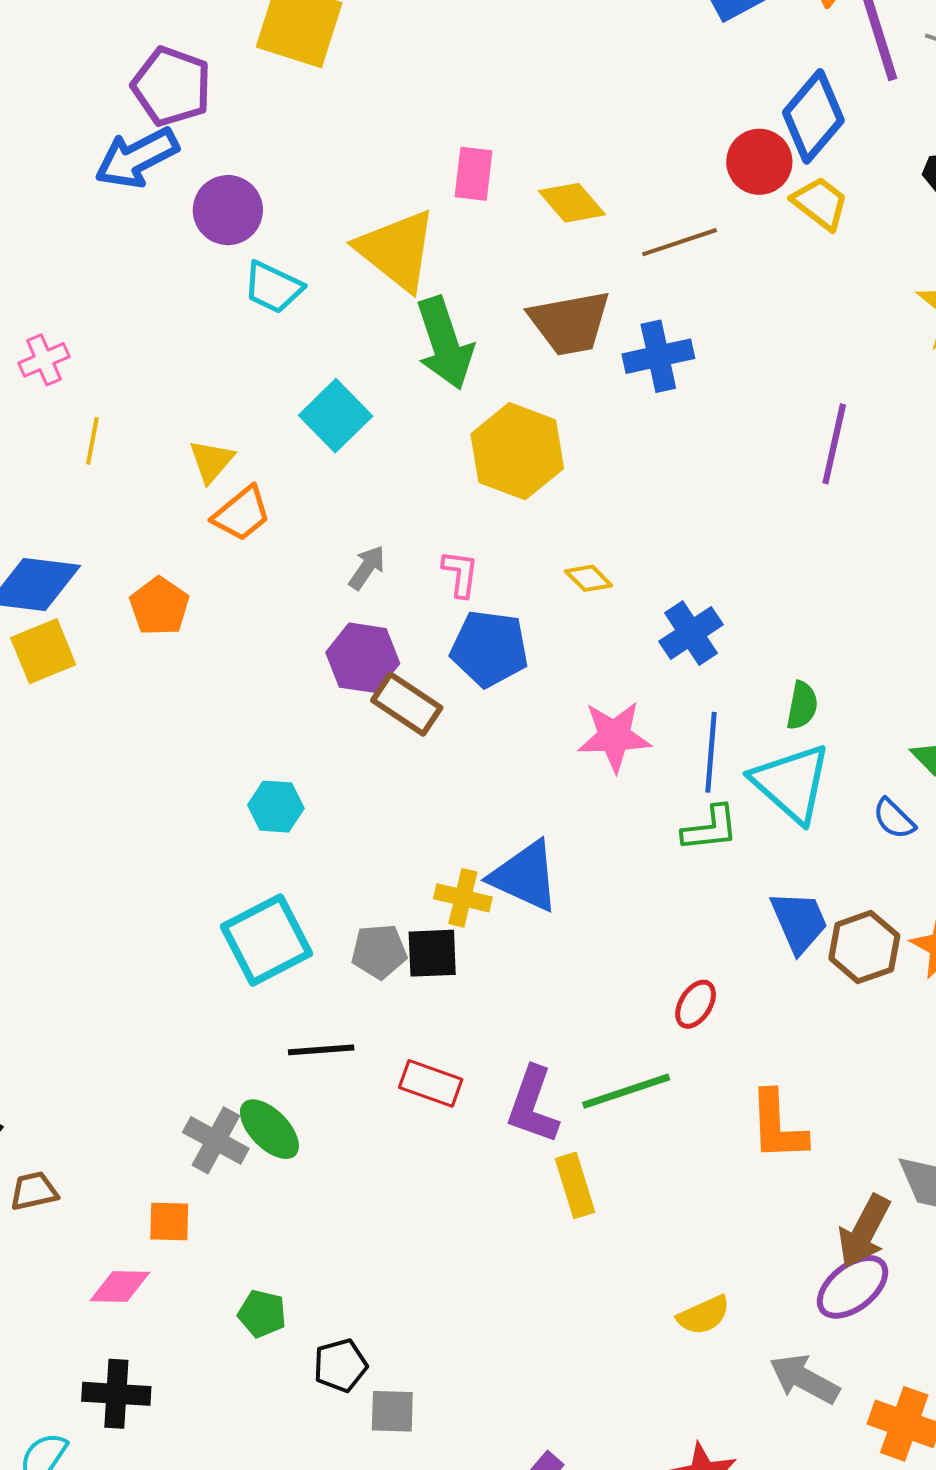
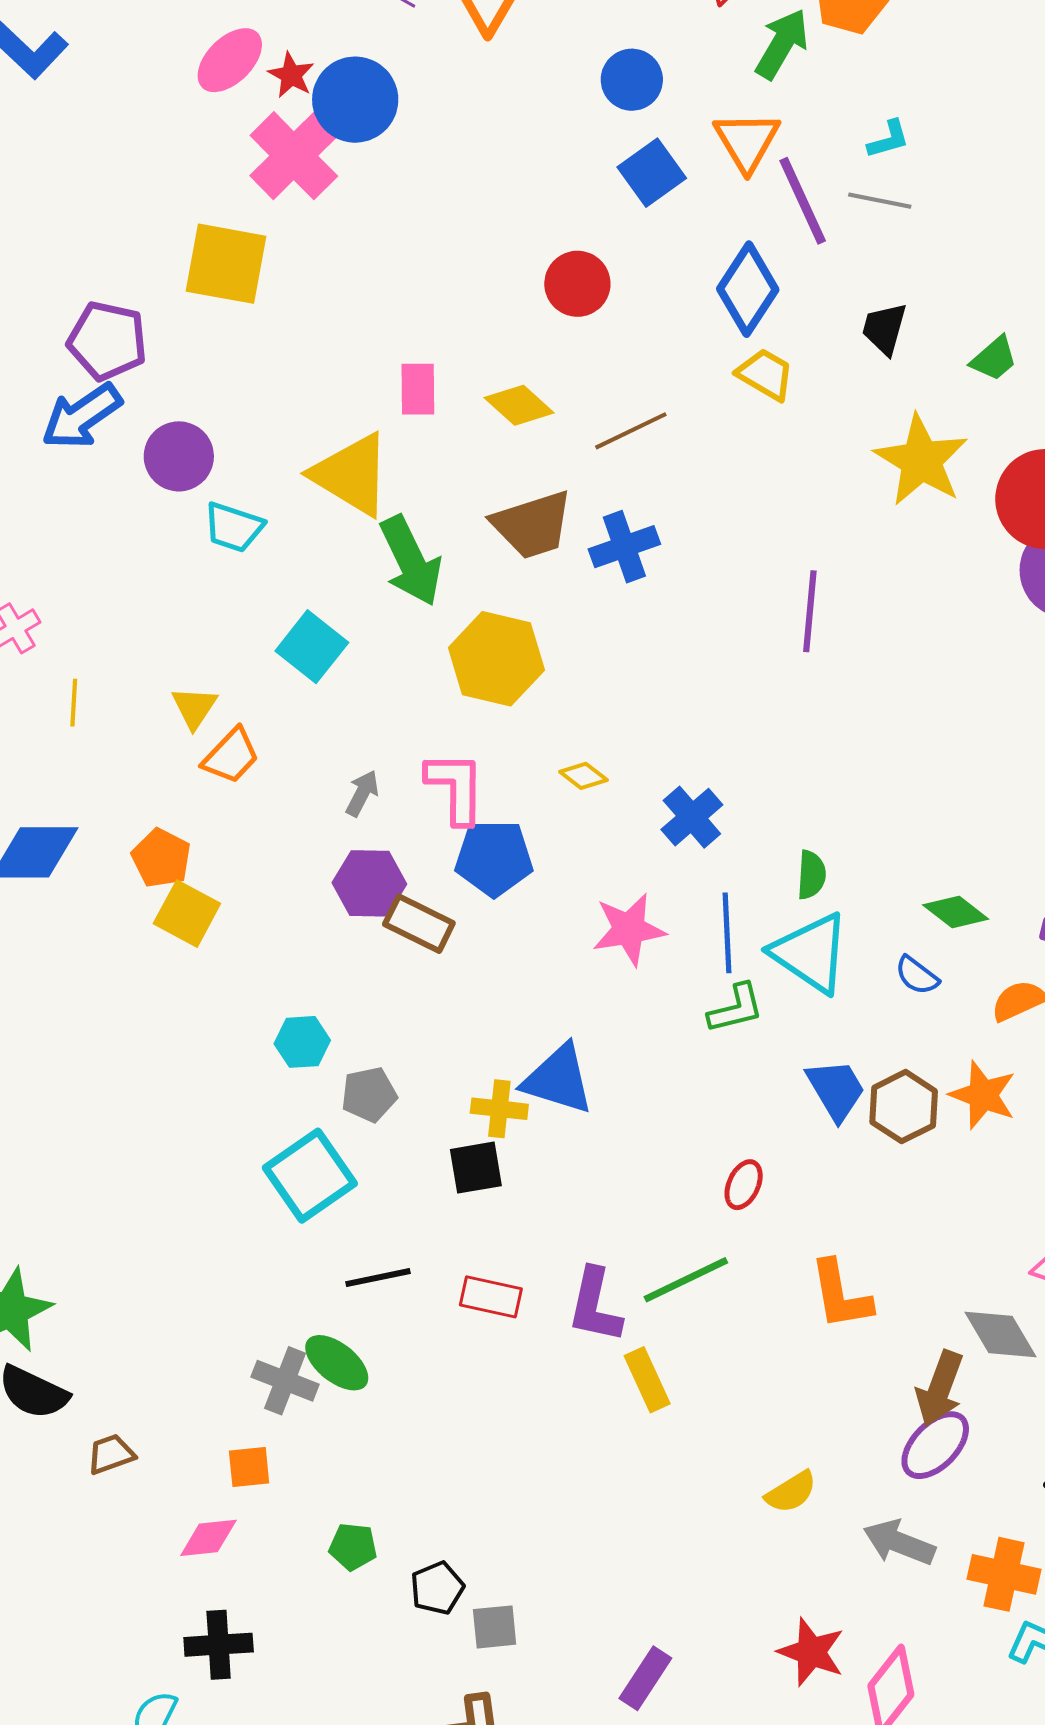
red circle: (759, 162) -> (577, 284), moved
pink L-shape: (460, 574) -> (456, 788), size x1.6
yellow square: (43, 651) -> (187, 914), moved, turned -32
gray pentagon: (379, 951) -> (369, 1094), moved

